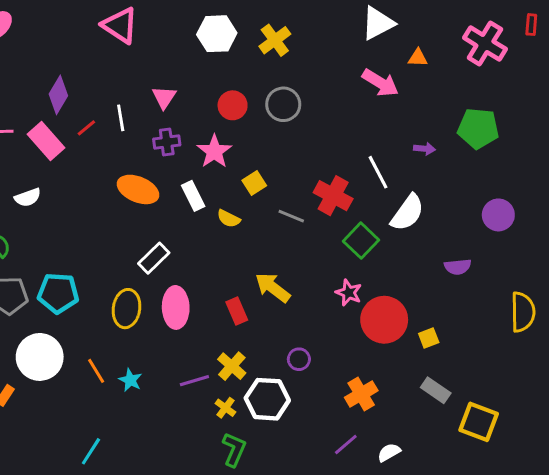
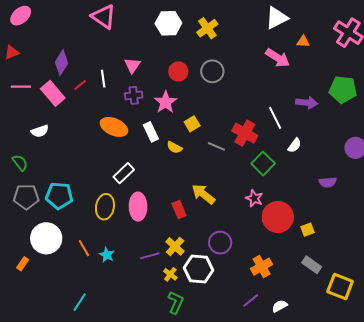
purple arrow: (424, 149) -> (307, 103), size x1.5
white semicircle: (407, 213) -> (295, 145), size x0.6
purple circle: (299, 359) -> (220, 243), size x1.5

